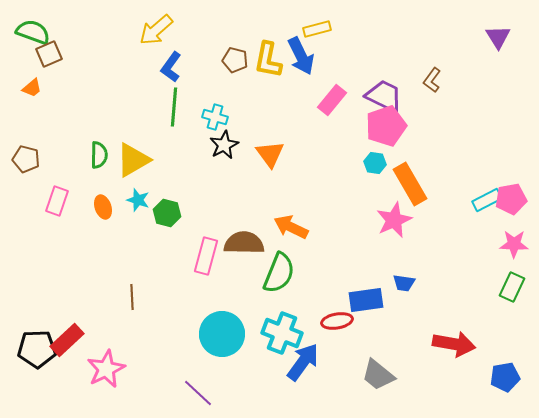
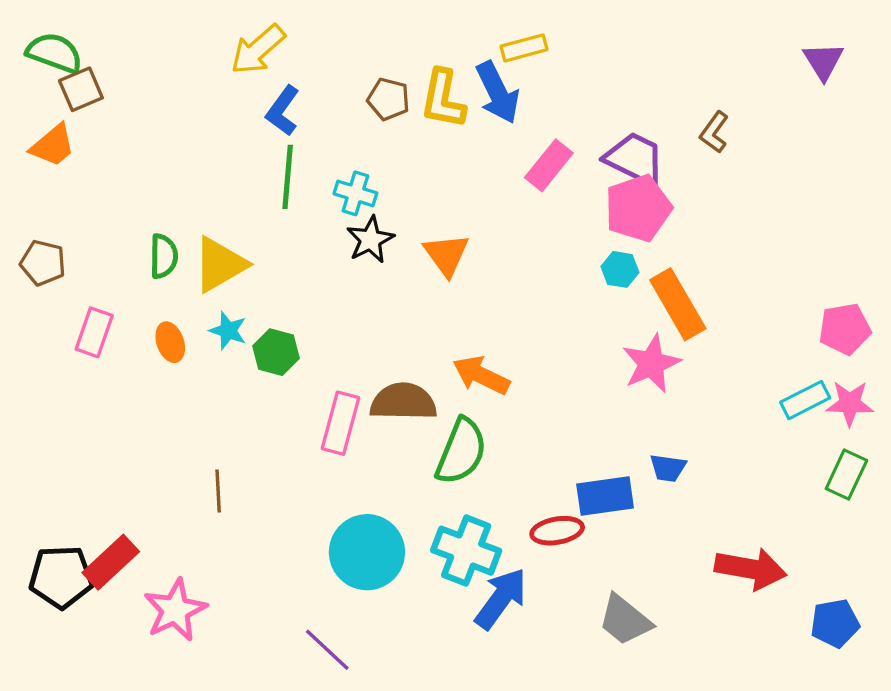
orange trapezoid: (32, 88) -> (53, 145), size x1.4
cyan rectangle: (487, 200) -> (805, 400), moved

